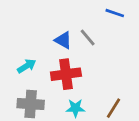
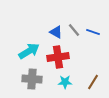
blue line: (115, 13) -> (93, 32), moved
cyan arrow: (27, 66) -> (29, 51), size x1.5

